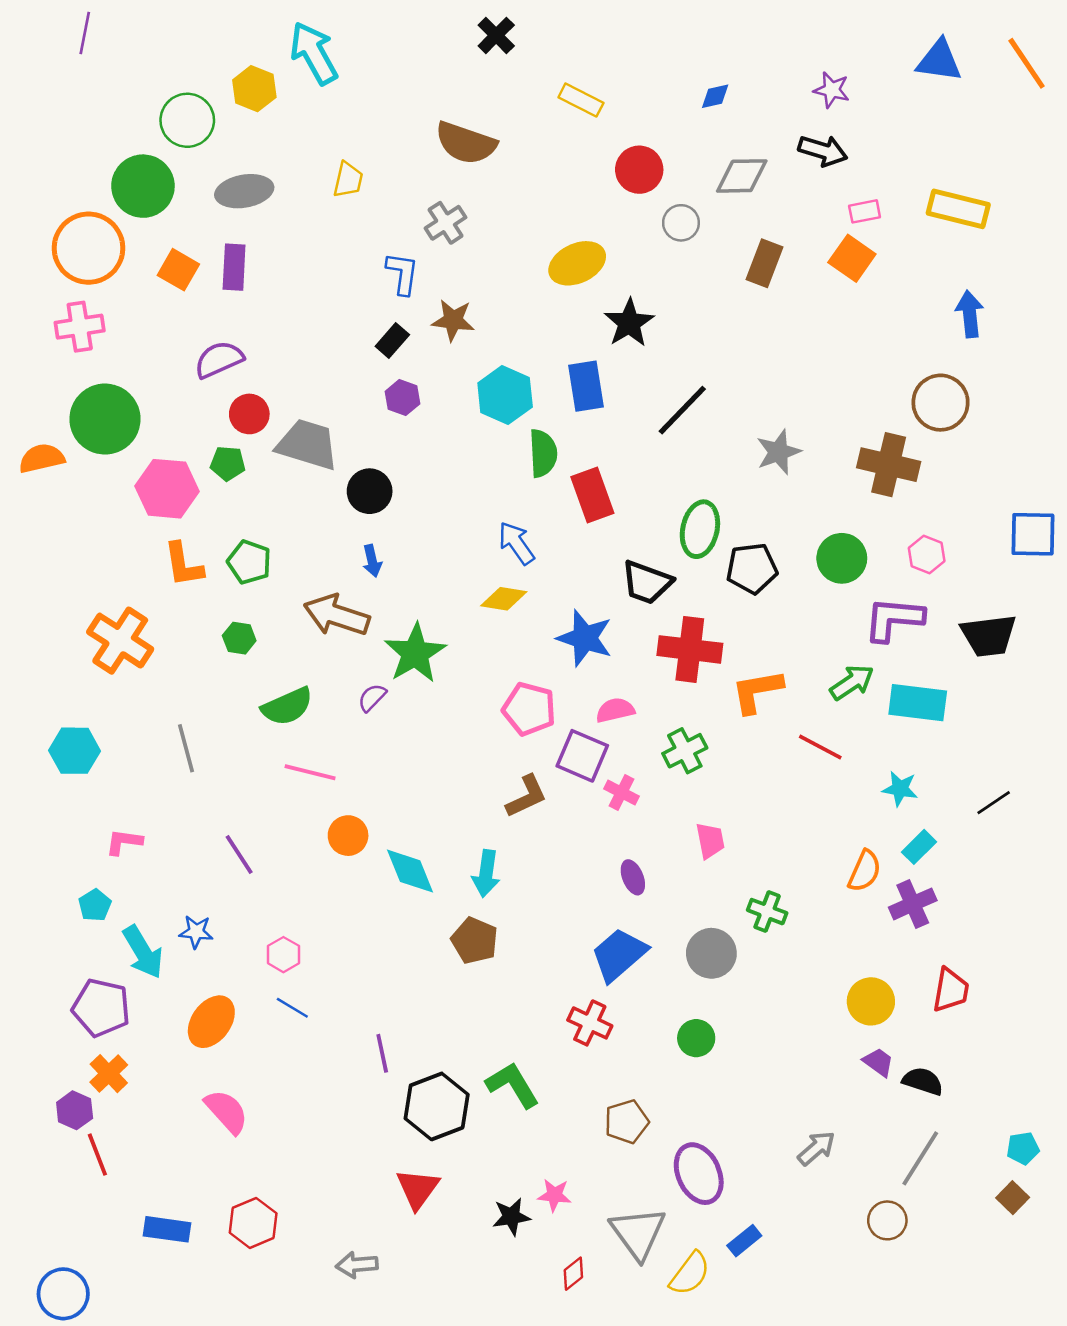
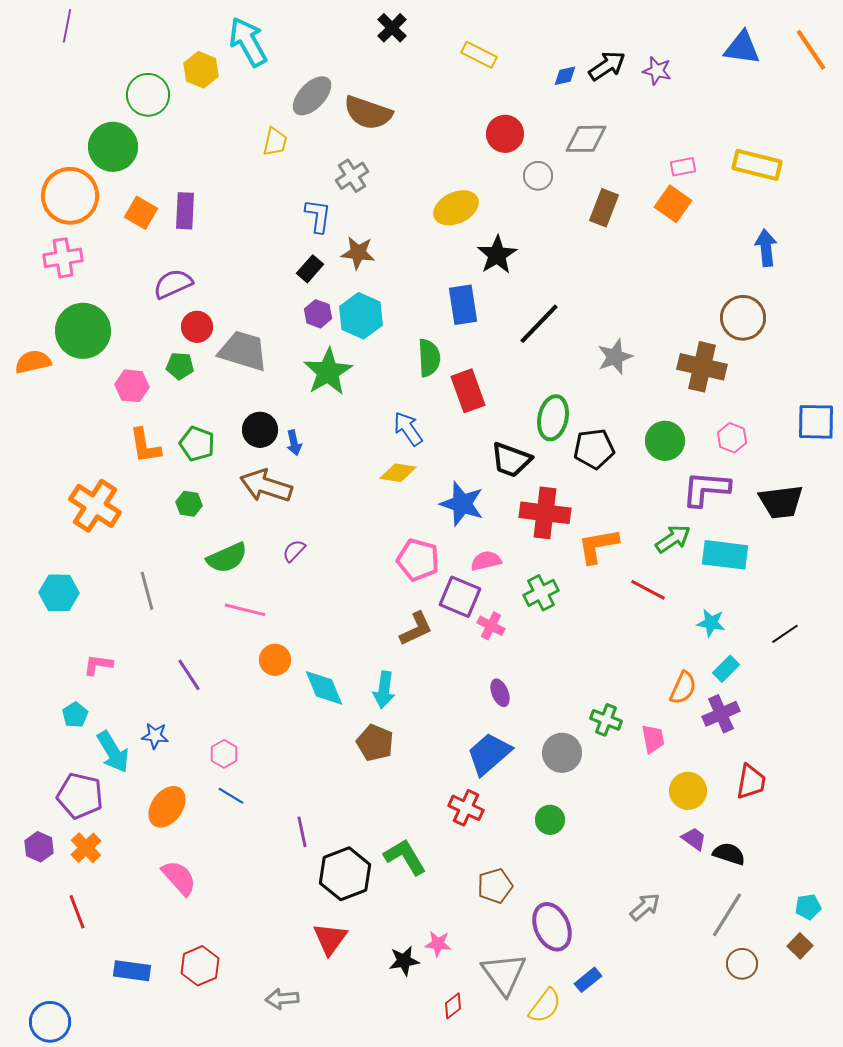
yellow rectangle: (581, 100) -> (479, 55), moved
black arrow: (823, 151) -> (607, 66), moved, turned -51
gray ellipse: (244, 191) -> (312, 96), moved, turned -36
cyan hexagon: (505, 395) -> (361, 316), moved
pink hexagon: (167, 489) -> (132, 386), size x0.7
black circle: (370, 491) -> (260, 430), moved
green star: (415, 653) -> (328, 372), moved
pink trapezoid: (710, 841) -> (653, 739), moved
purple hexagon: (75, 1110) -> (39, 847), moved
brown circle: (887, 1220) -> (742, 964), moved

